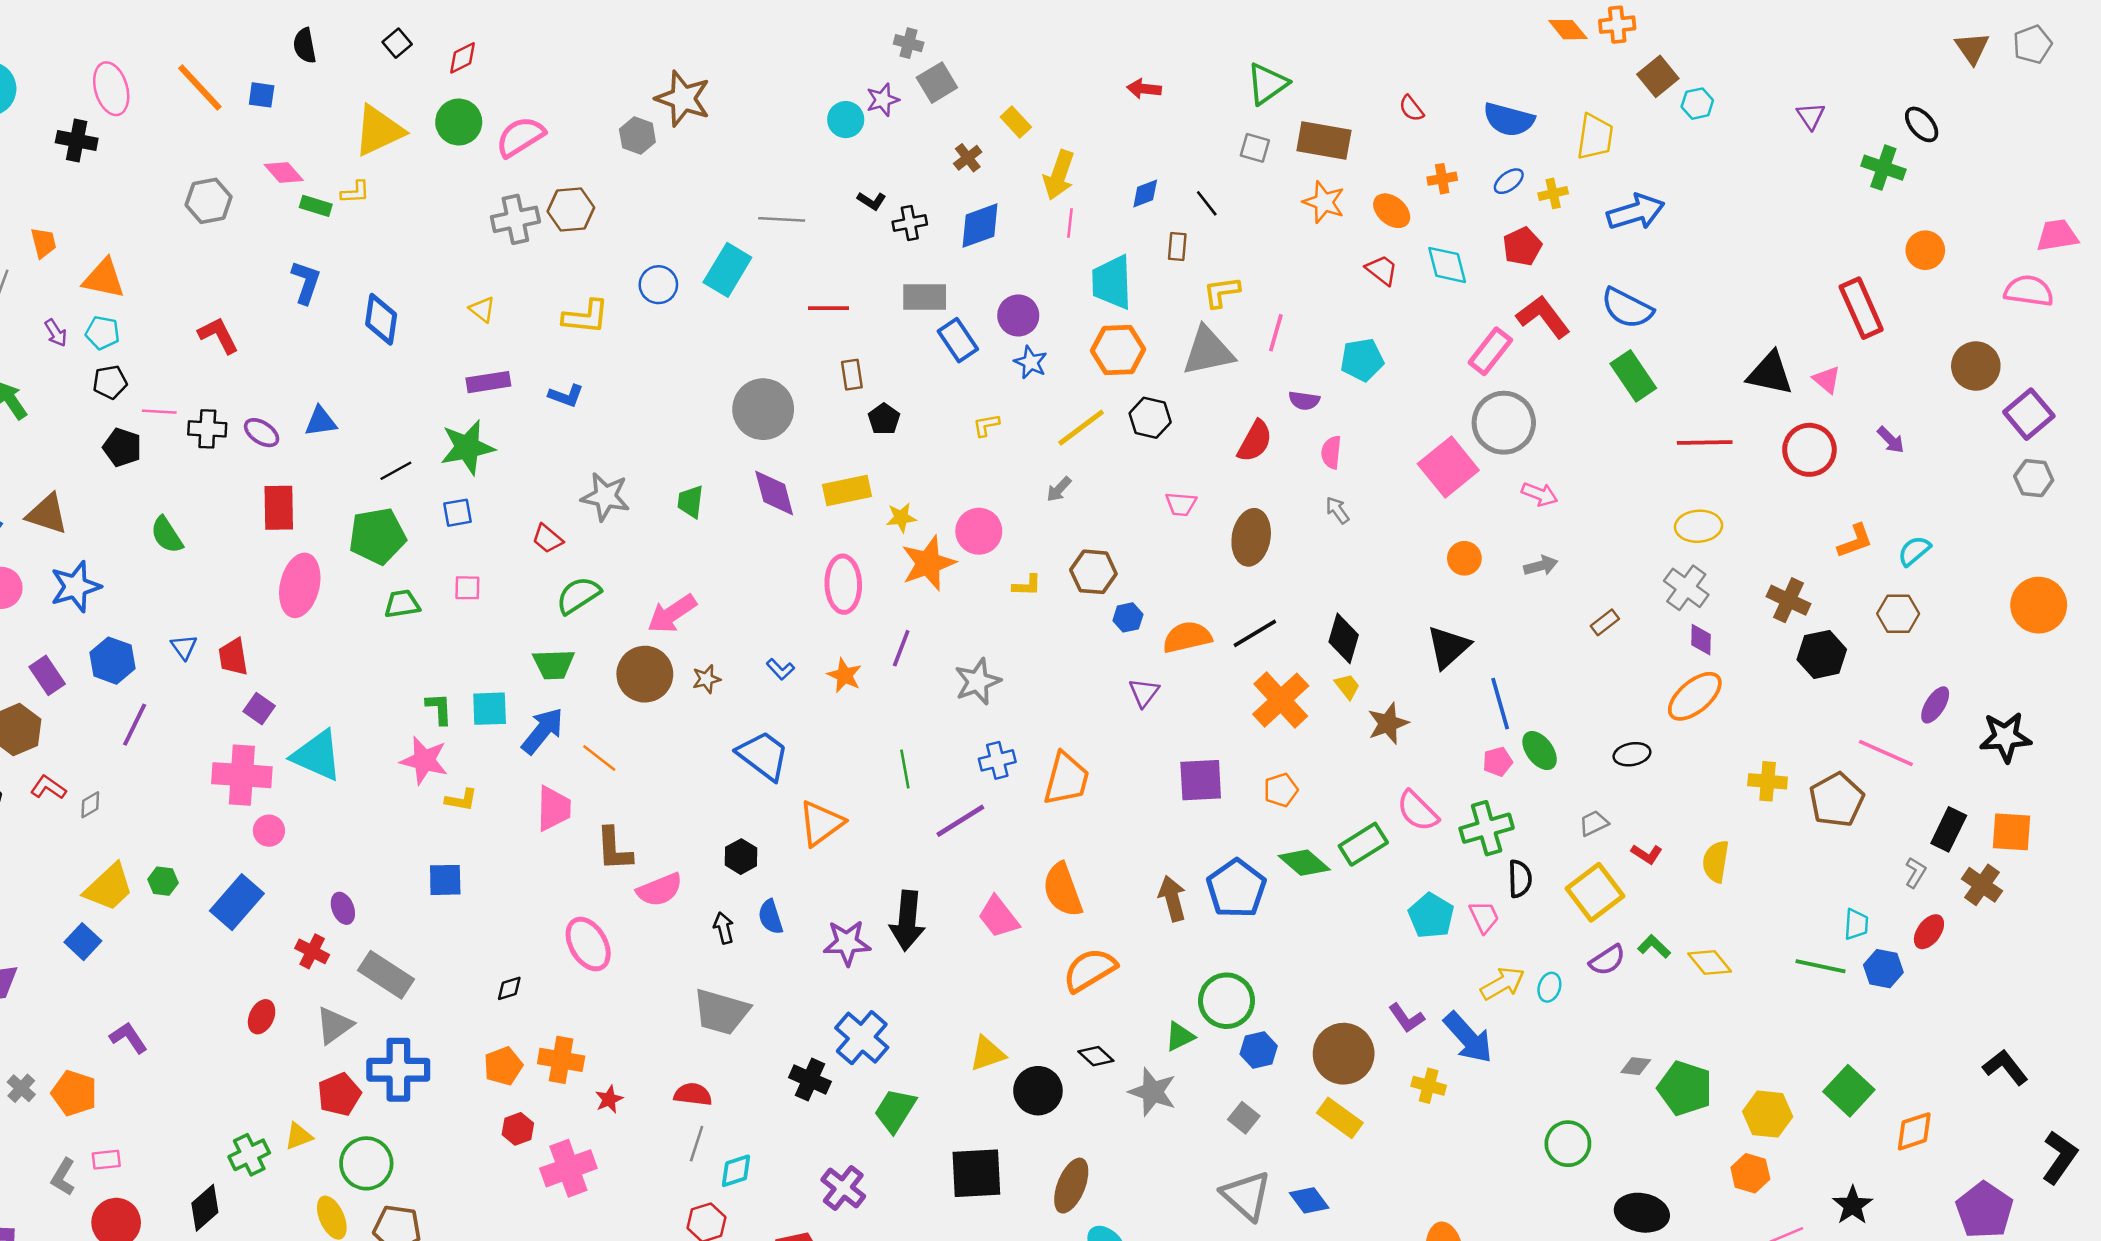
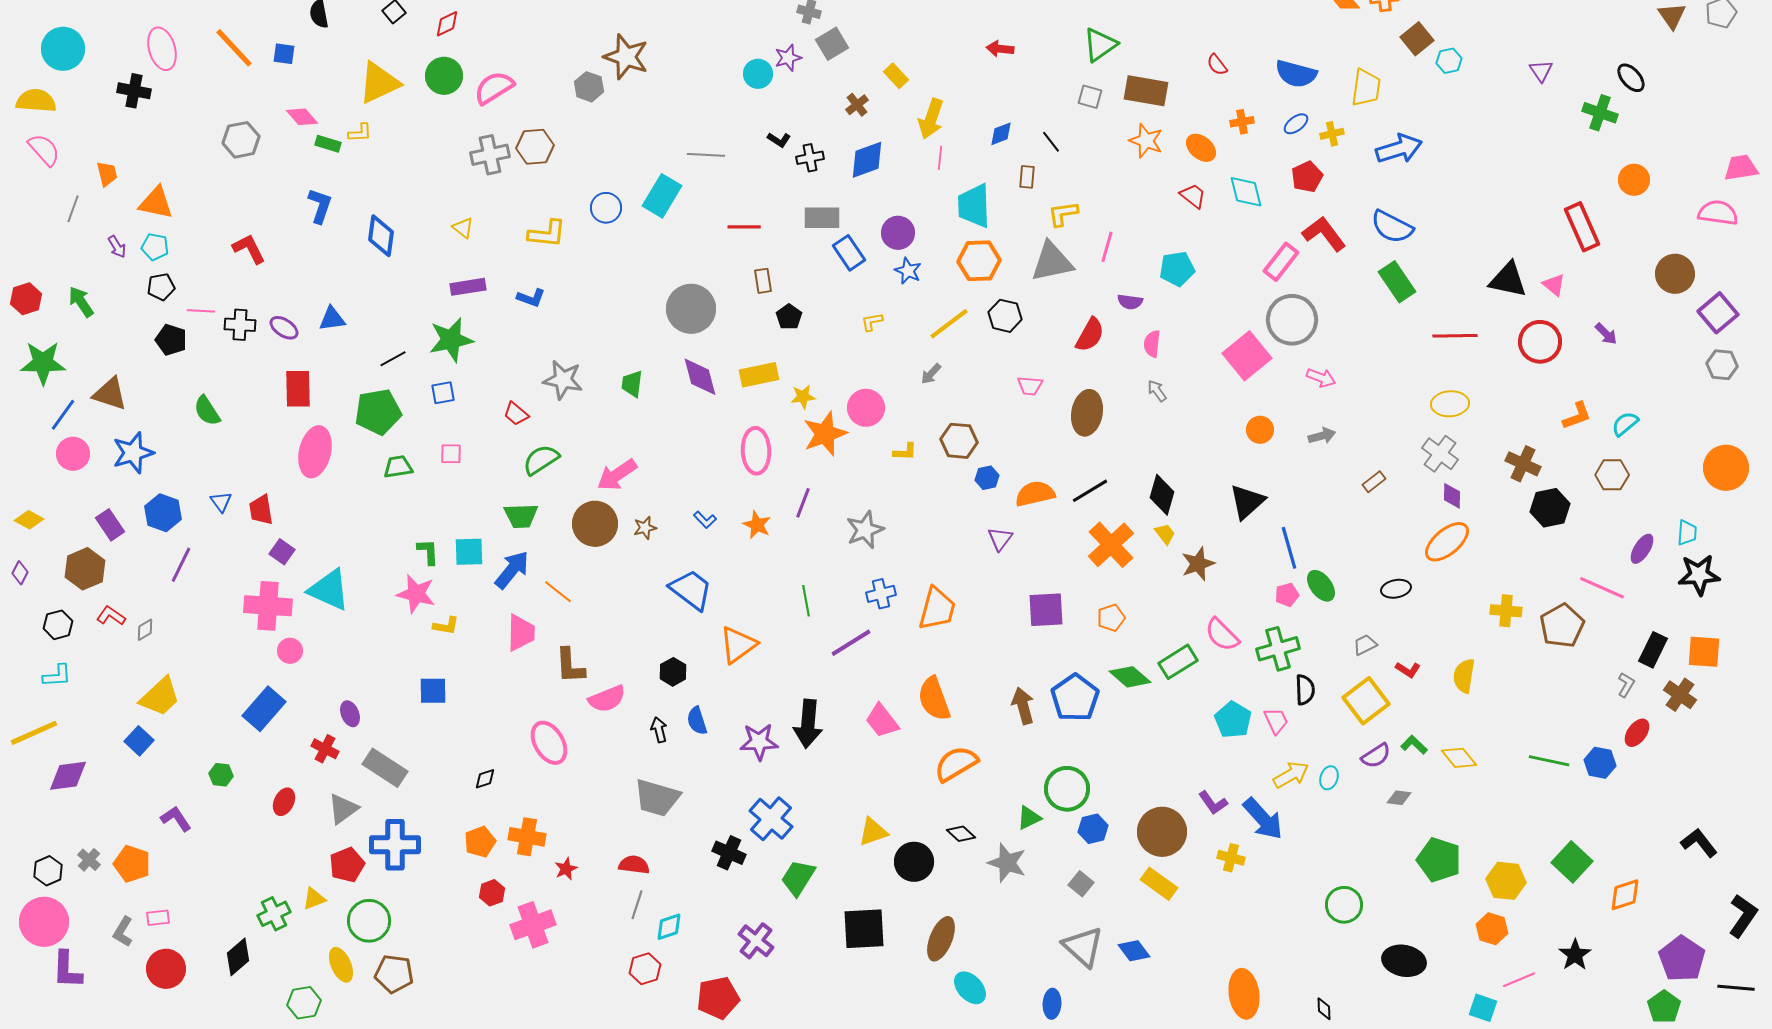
green hexagon: (163, 881) -> (221, 775), moved
cyan trapezoid: (1856, 924) -> (1687, 533), moved
gray diamond: (1636, 1066) -> (1399, 798), moved

